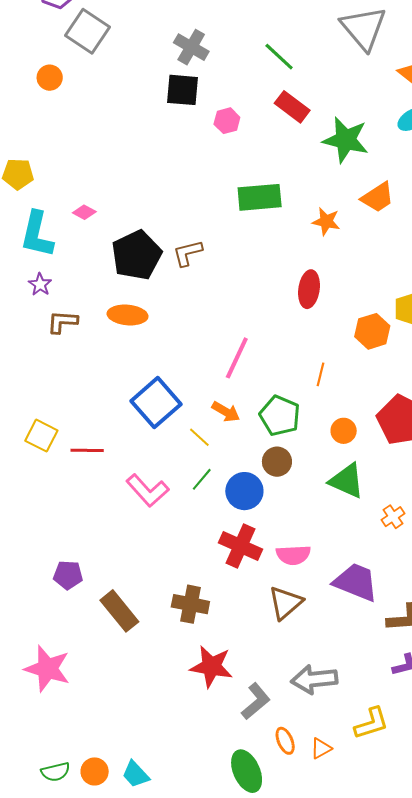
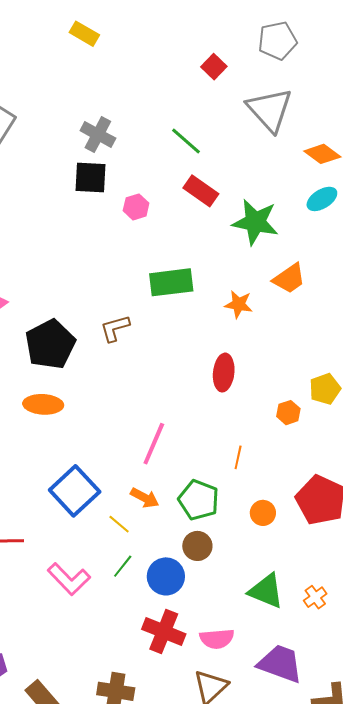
brown L-shape: (188, 253) -> (115, 328), moved
orange hexagon: (372, 331) -> (288, 413), size x0.7
green triangle: (347, 481) -> (266, 591), moved

